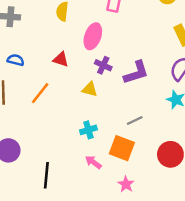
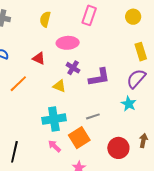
pink ellipse: (93, 36) -> (68, 43), turned 60
cyan cross: (88, 130) -> (54, 119), size x1.6
orange square: (122, 148) -> (79, 138), turned 30

